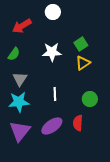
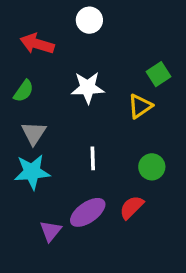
red arrow: (22, 26) -> (37, 44), turned 48
green square: (81, 44) -> (159, 74), moved
red semicircle: (78, 123) -> (132, 207), turned 42
purple triangle: (20, 131) -> (51, 231), moved, size x0.6

